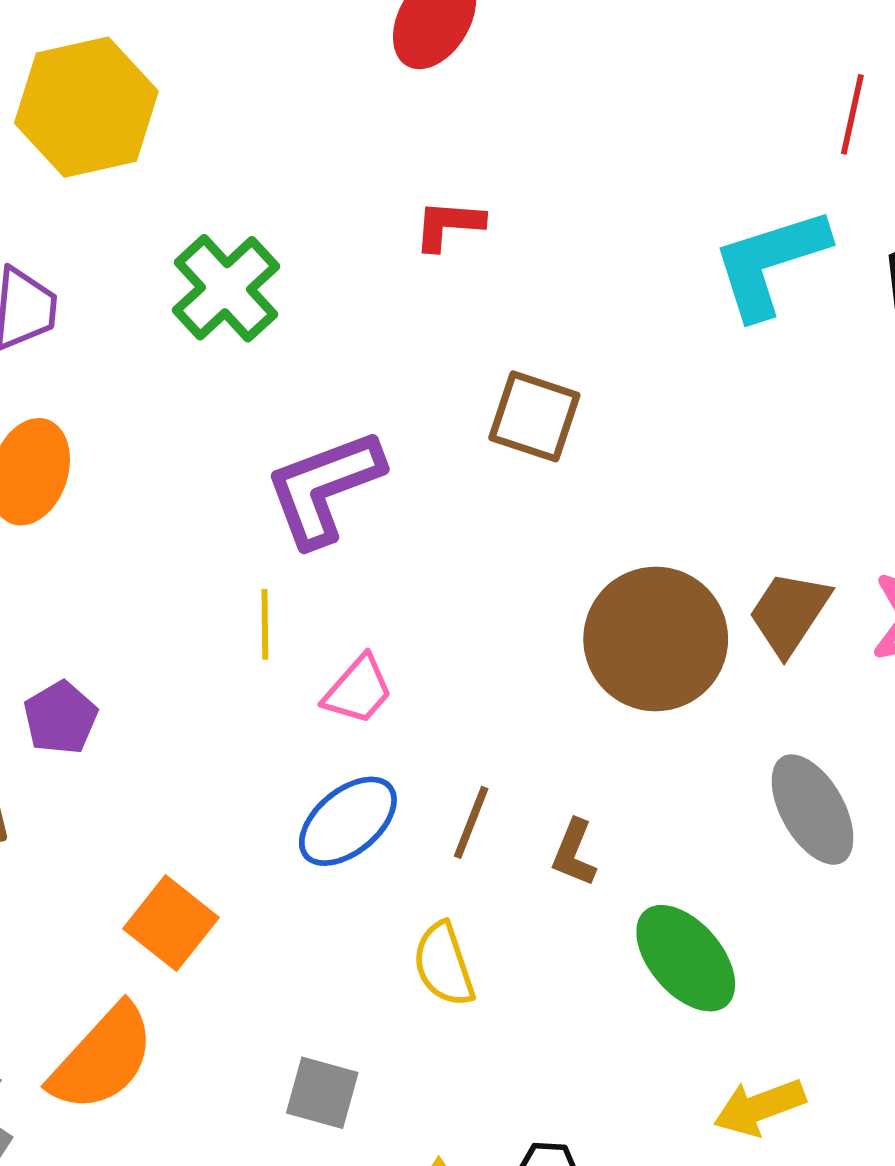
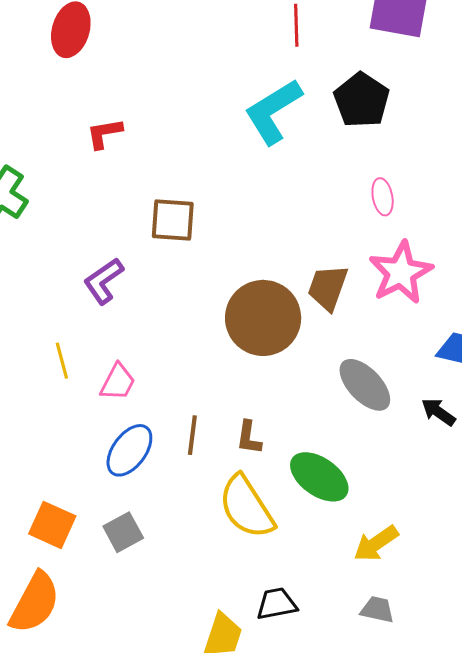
purple L-shape: (324, 488) -> (103, 281), moved, size x0.7
yellow semicircle: (444, 964) -> (246, 507), moved, size x1.5
gray square: (322, 1093) -> (123, 532), moved, turned -30

